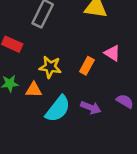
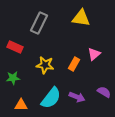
pink triangle: (112, 53) -> (94, 54), turned 48
orange triangle: (34, 90) -> (21, 105), moved

